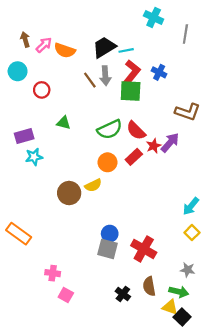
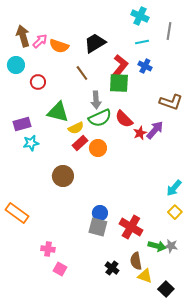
brown arrow: (25, 39) -> (23, 36), size x1.5
cyan line: (126, 50) -> (142, 42), moved
gray arrow: (105, 76) -> (96, 100), moved
green triangle: (64, 123) -> (58, 112), size x1.6
red rectangle: (134, 157) -> (80, 143), moved
yellow semicircle: (93, 185) -> (76, 128), moved
green arrow: (179, 292) -> (157, 246), moved
yellow triangle: (170, 307) -> (145, 276), moved

